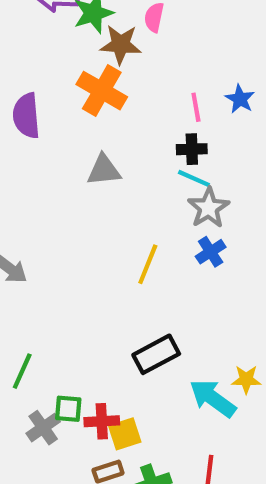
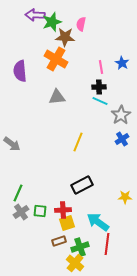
gray star: (209, 208) -> (121, 115), moved
blue cross: (211, 252) -> (122, 139), moved
cyan arrow: (213, 398) -> (98, 222), moved
red cross: (102, 421) -> (63, 210), moved
gray cross: (43, 428) -> (21, 212), moved

